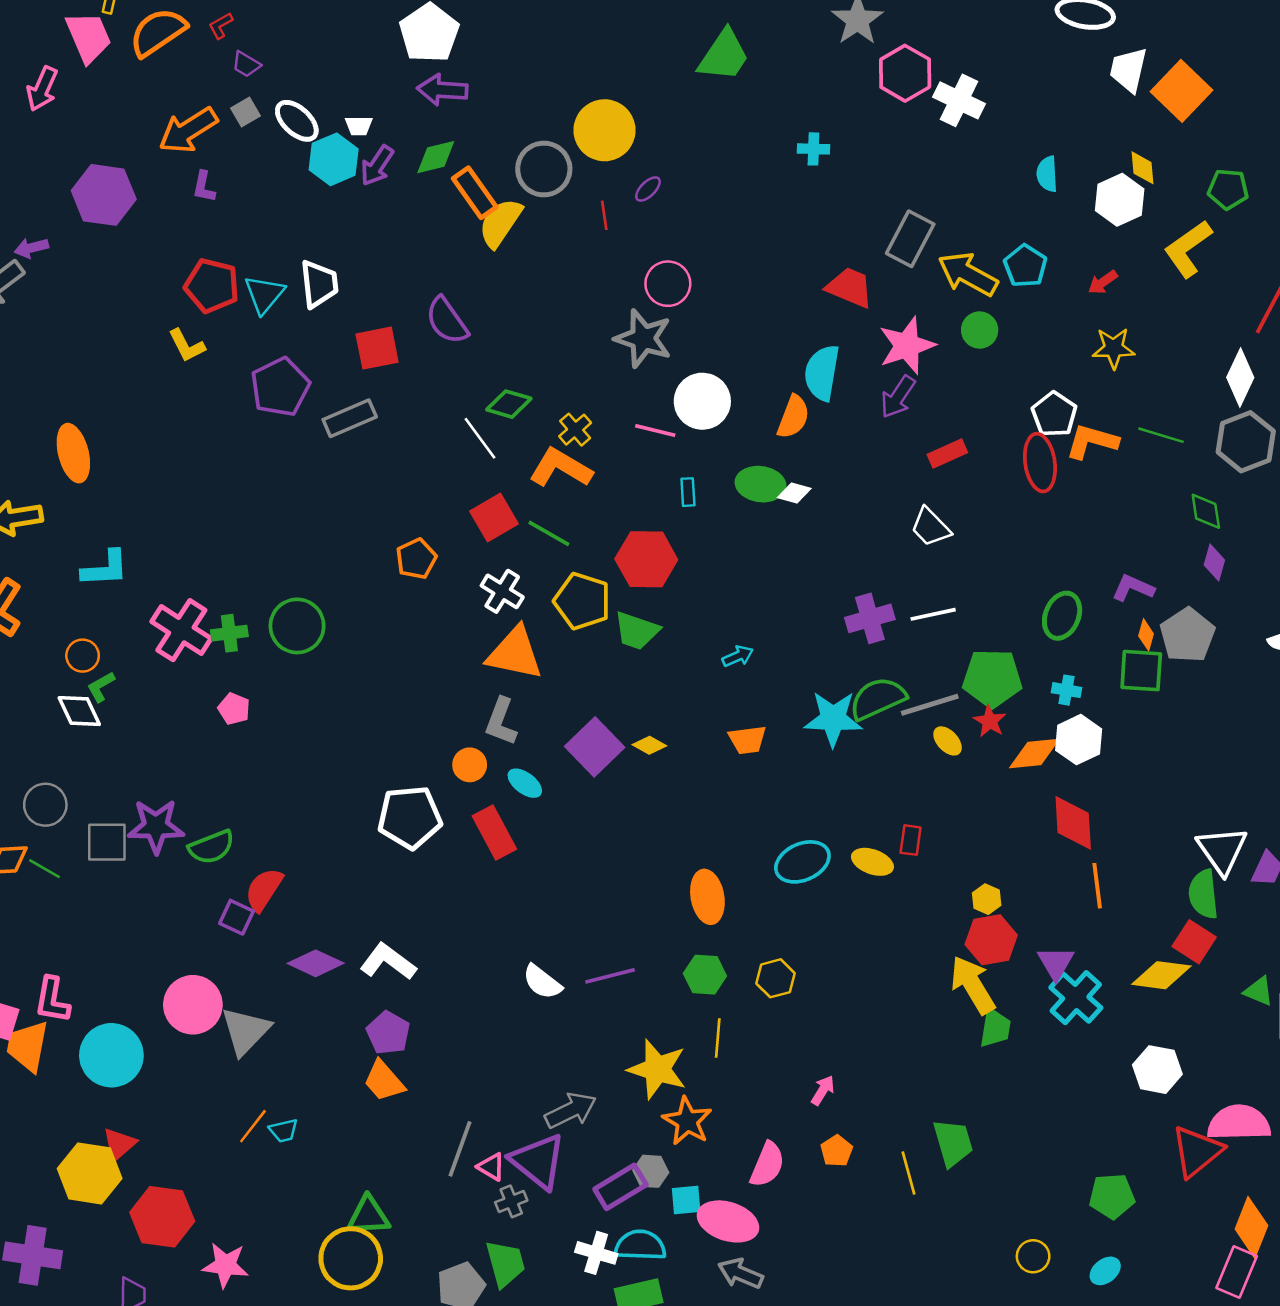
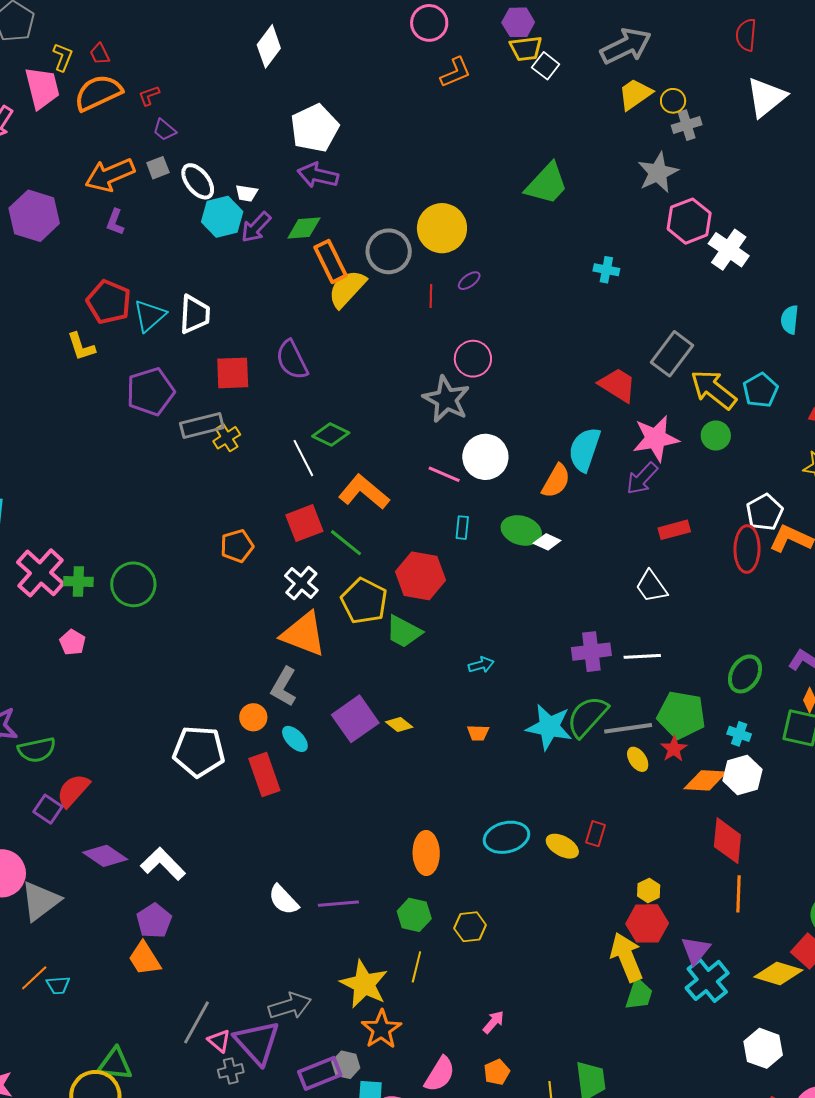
yellow cross: (575, 430) -> (227, 438), moved
green semicircle: (878, 699) -> (587, 717), turned -33
orange trapezoid: (747, 740) -> (478, 733), size x0.7

